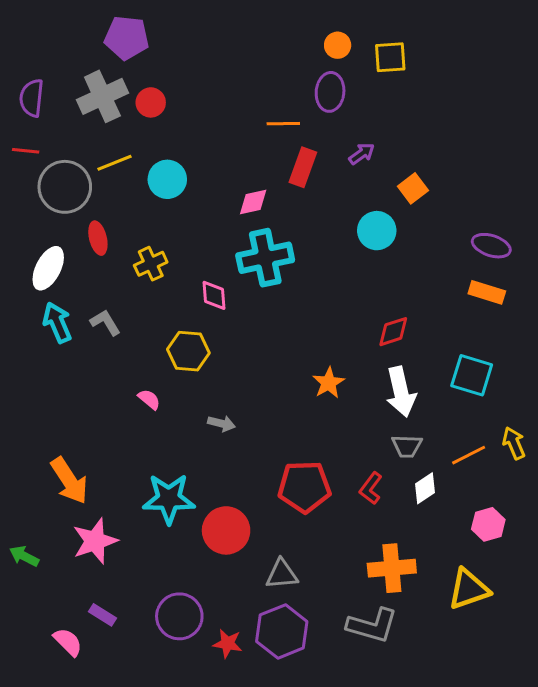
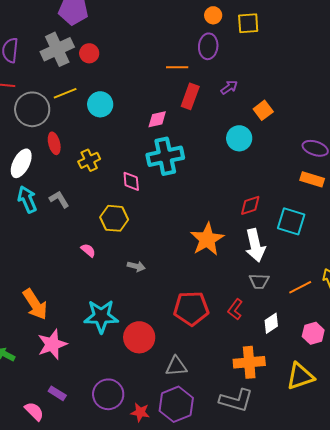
cyan square: (472, 375) -> (291, 221), moved
orange star: (329, 383) -> (207, 239), size x1.6
white diamond: (425, 488) -> (271, 323), moved

